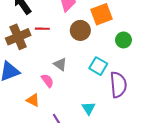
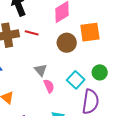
green circle: (123, 40) -> (100, 72), moved
pink semicircle: (47, 81) -> (49, 86), moved

